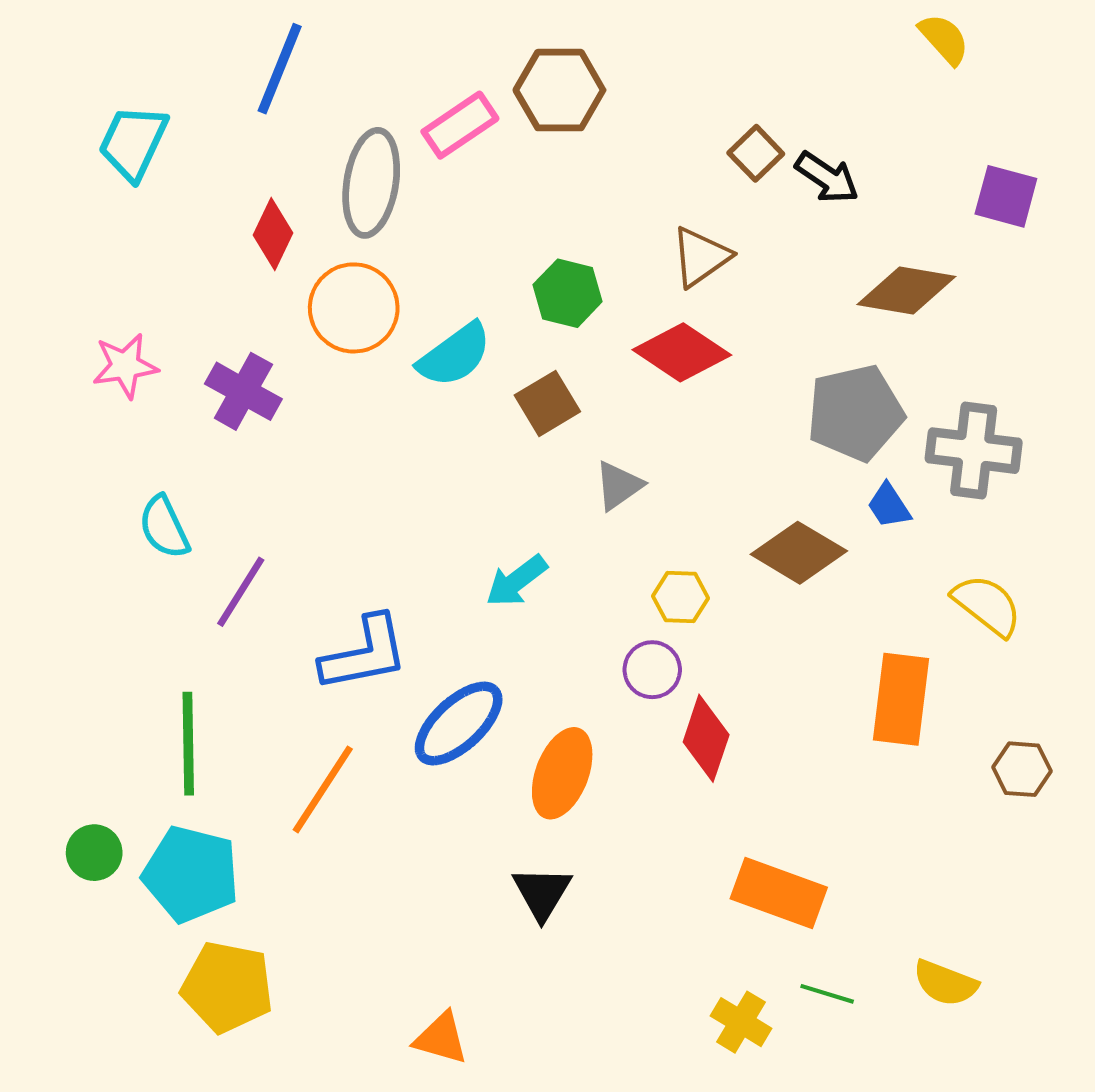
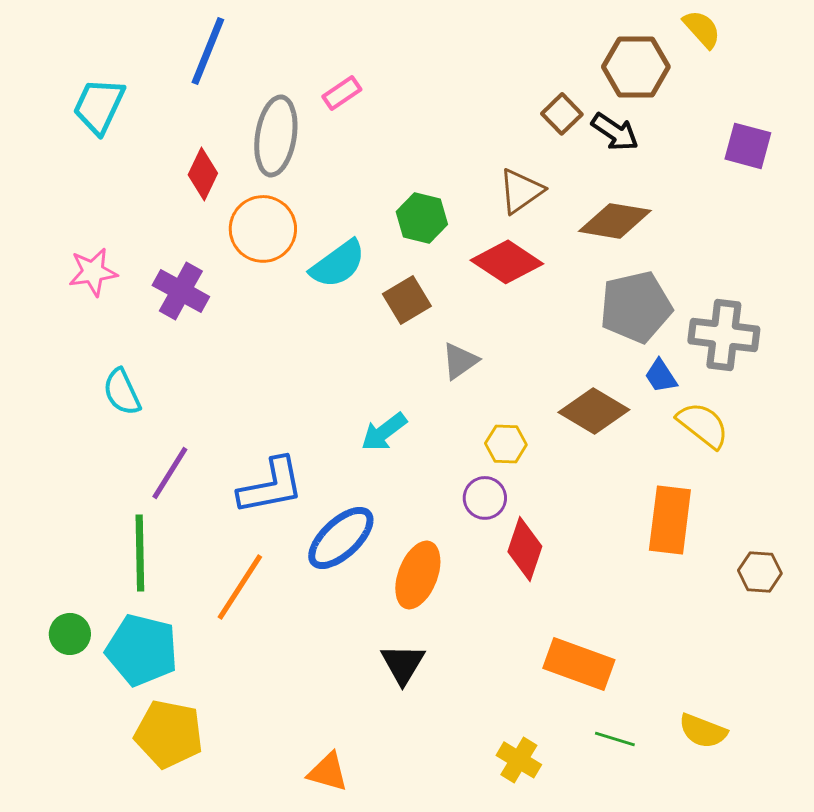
brown hexagon: (559, 90) -> (636, 67), moved
pink rectangle: (460, 125) -> (342, 93), size x0.7
brown diamond: (906, 290) -> (615, 221), moved
purple line: (241, 592) -> (170, 473), moved
yellow semicircle: (987, 605) -> (703, 425), moved
yellow cross: (741, 1022) -> (519, 760), moved

